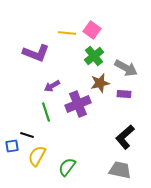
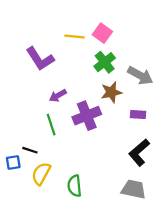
purple L-shape: (36, 53) -> (40, 59), turned 36
purple rectangle: (124, 94) -> (138, 115), moved
green semicircle: (67, 167) -> (75, 186), turned -42

